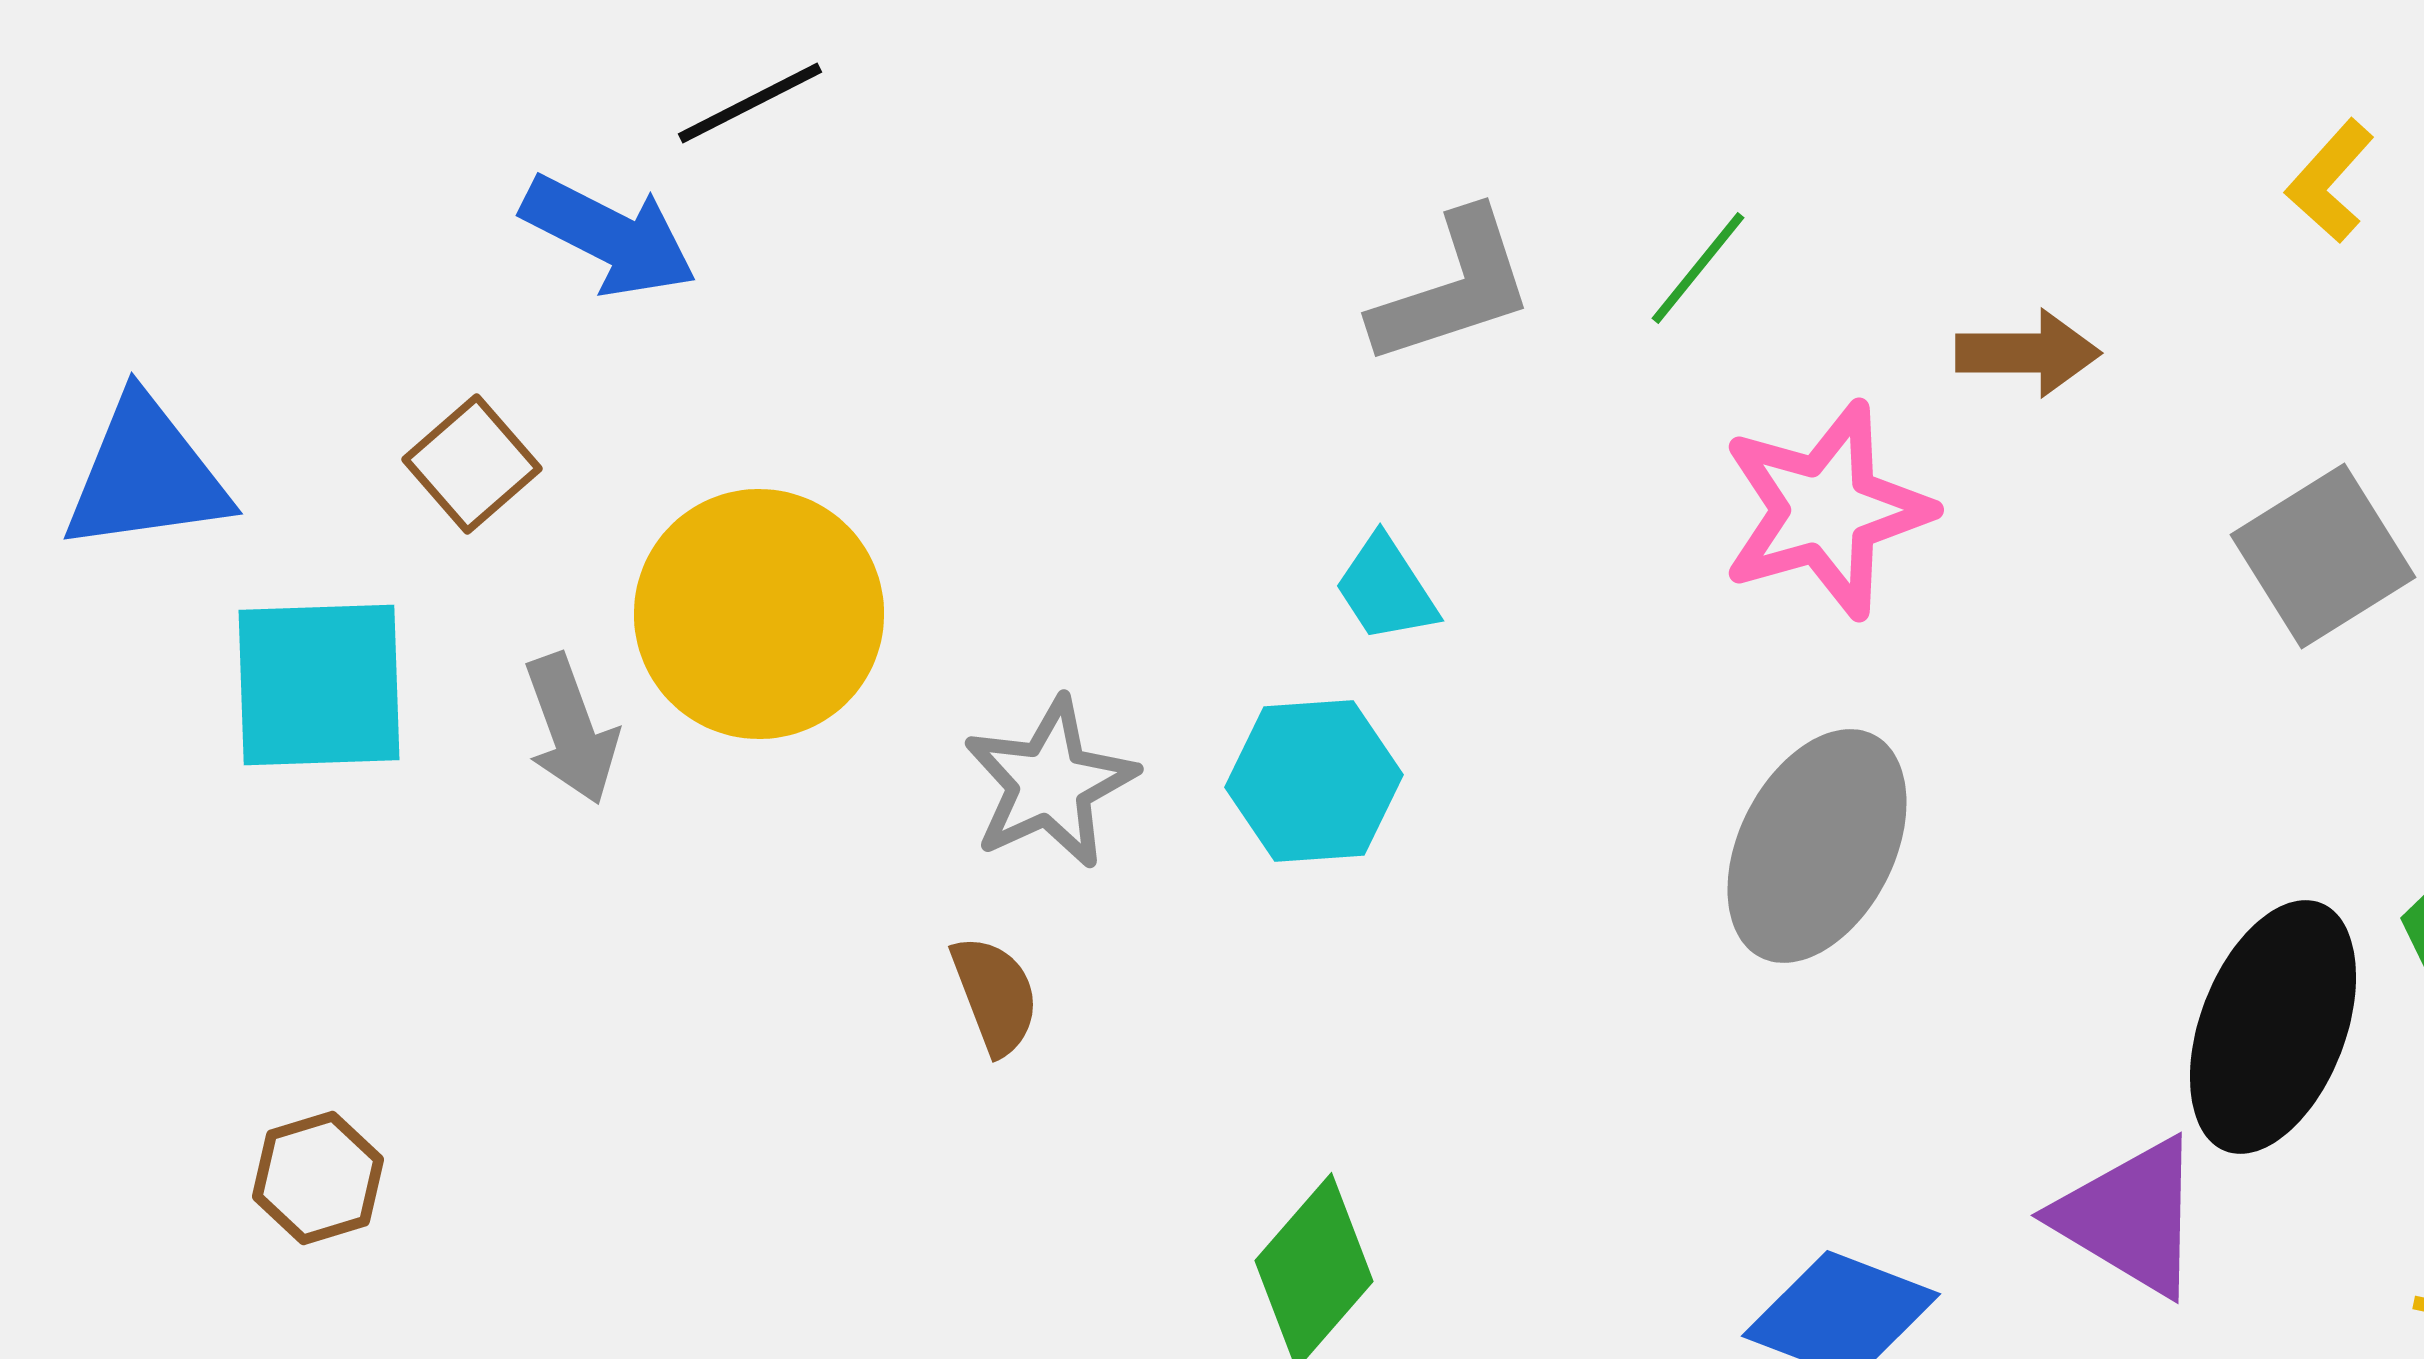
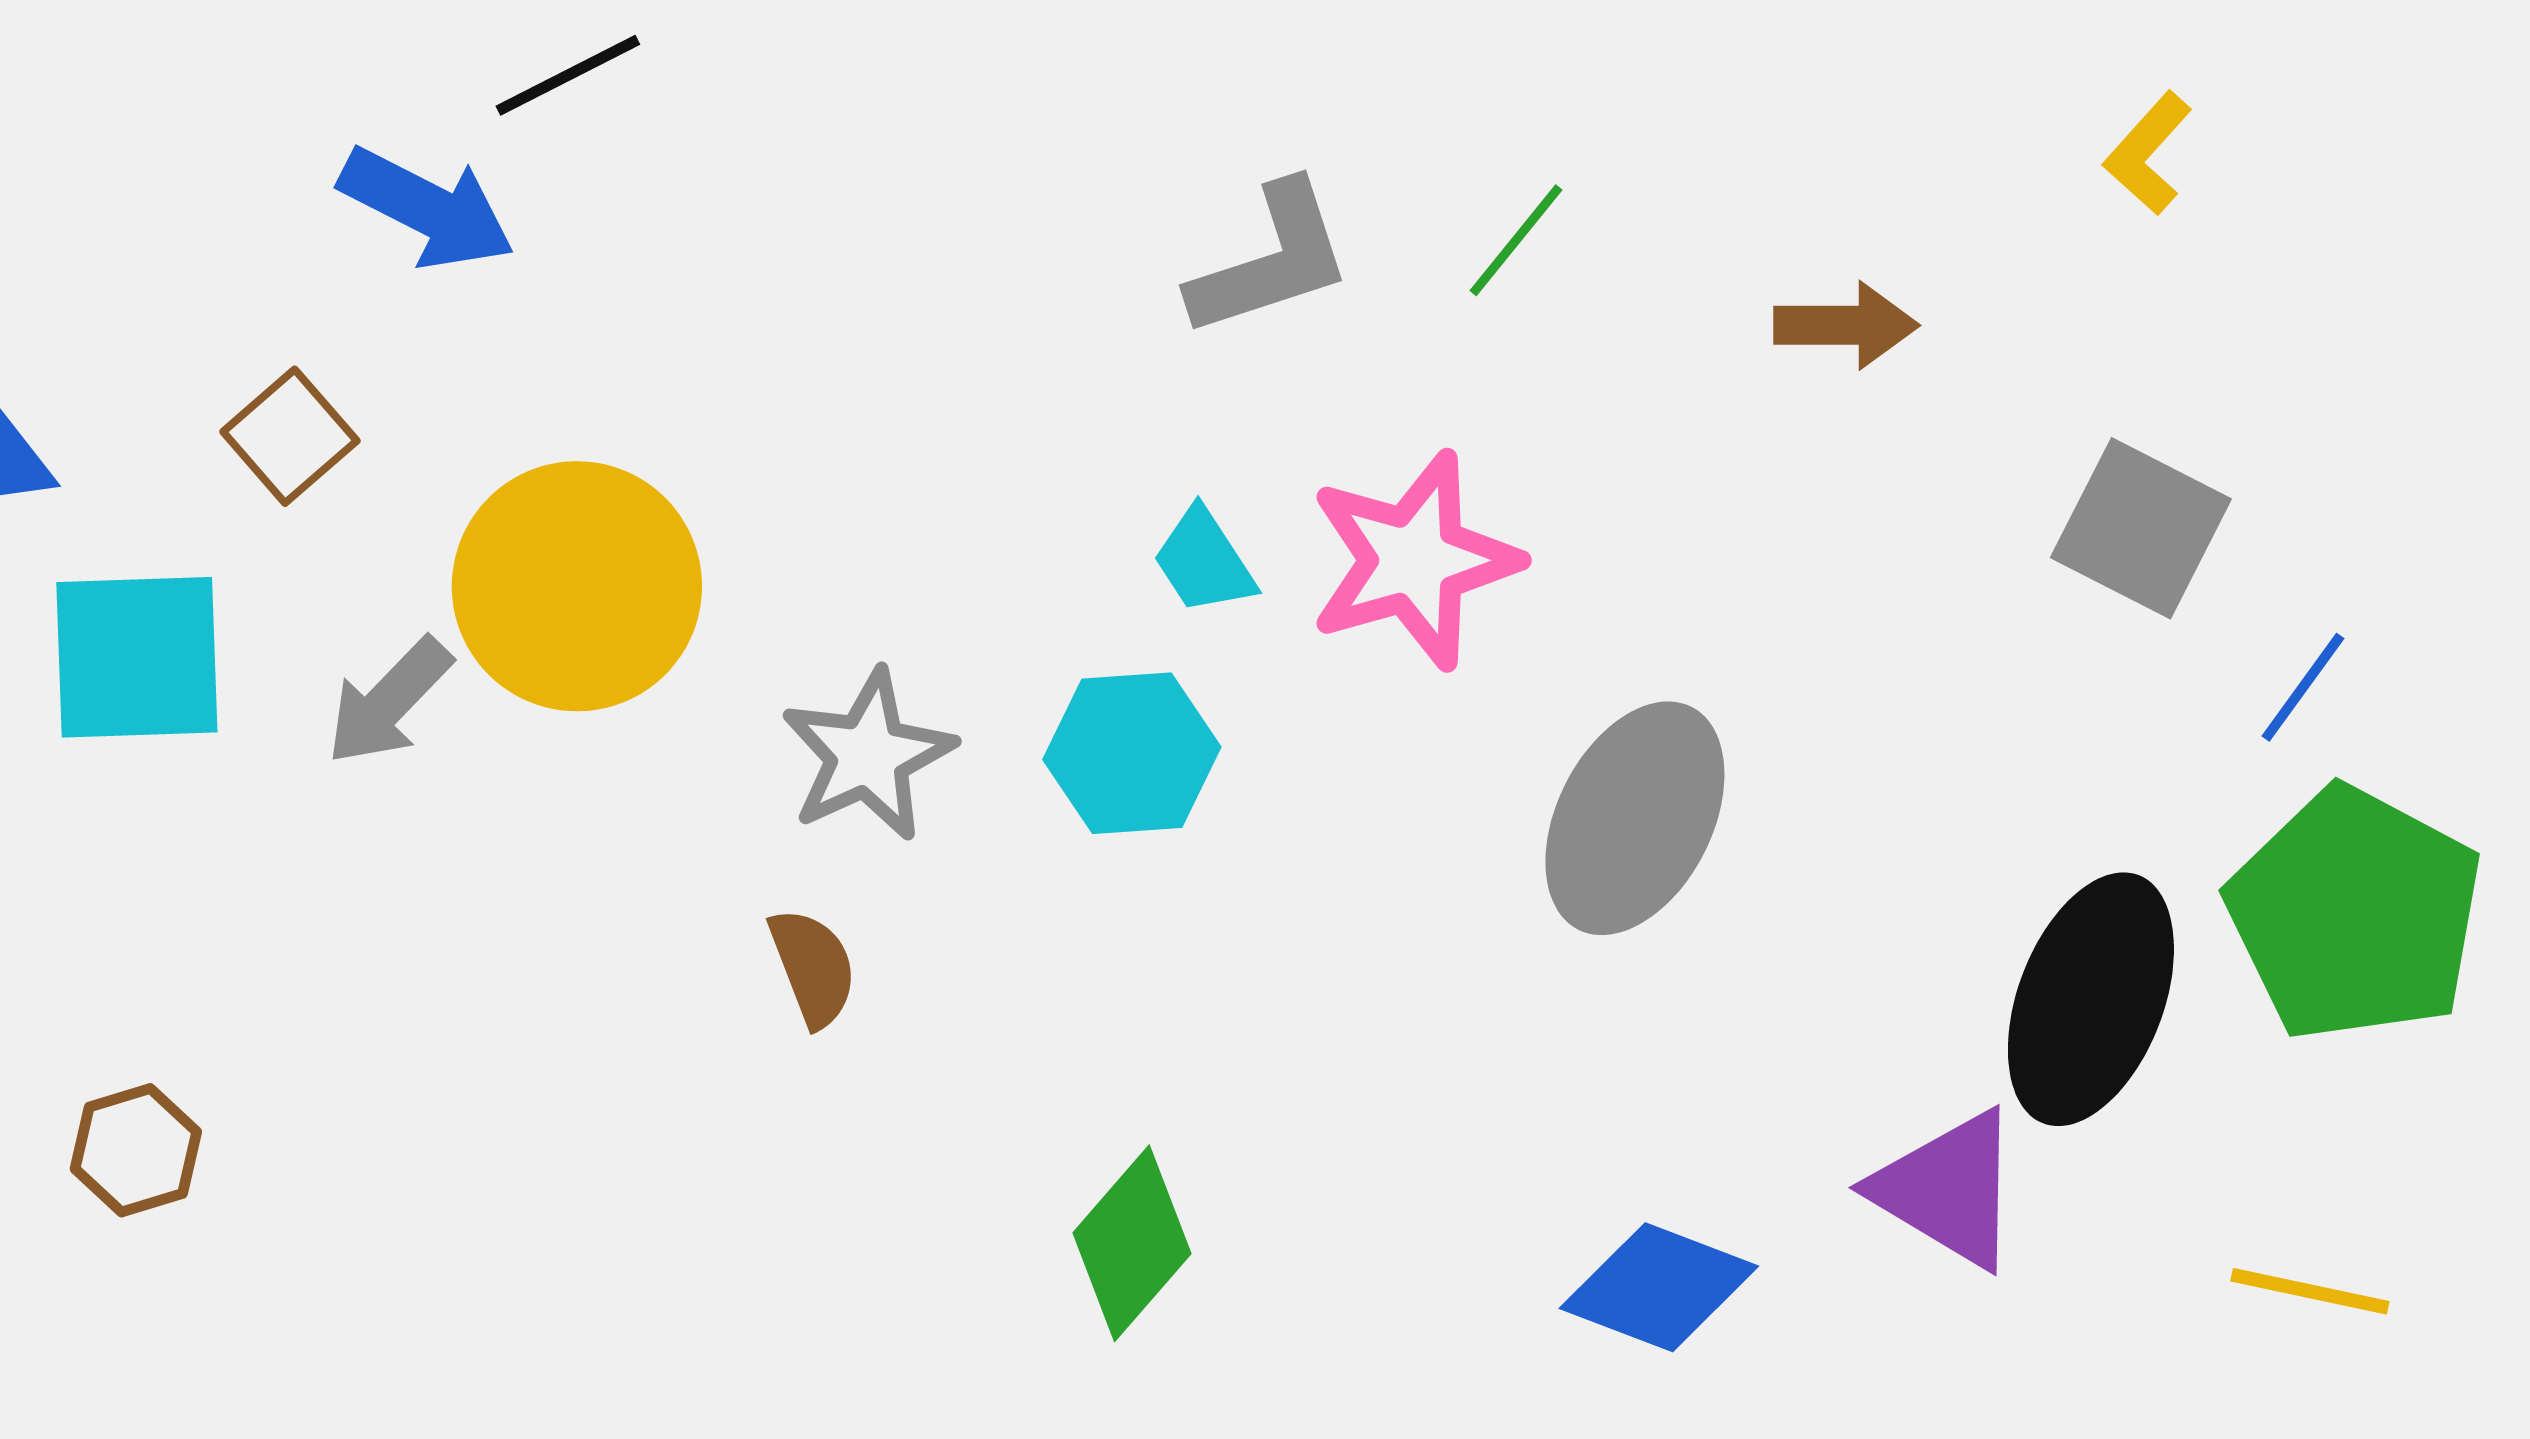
pink star: (1826, 510) -> (1414, 560), moved
gray square: (2323, 556) -> (2141, 528), turned -31
gray arrow: (571, 729) -> (389, 701), turned 64

